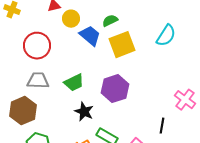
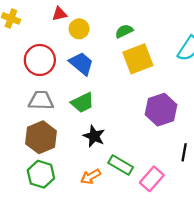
blue trapezoid: (90, 36) -> (81, 63), moved
purple hexagon: (115, 89) -> (161, 110), moved
brown hexagon: (23, 111) -> (41, 137), moved

